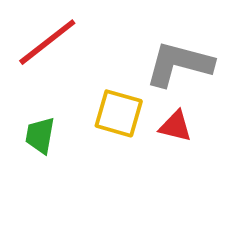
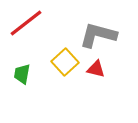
yellow square: (119, 113) -> (65, 62), turned 32

